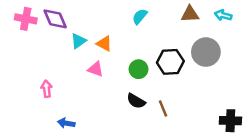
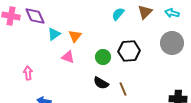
brown triangle: (190, 14) -> (145, 12), turned -42
cyan semicircle: (140, 16) -> (118, 14), moved
orange triangle: (104, 43) -> (75, 36), turned 40
gray circle: (206, 52) -> (172, 43), moved

